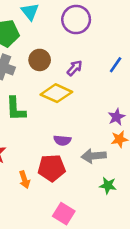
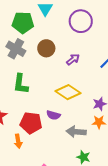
yellow diamond: (56, 93) -> (68, 92), moved
red pentagon: (52, 168) -> (31, 123), moved

